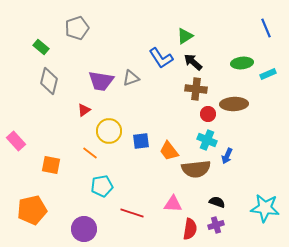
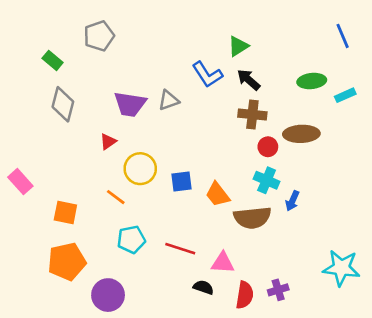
black semicircle: (217, 202) -> (203, 287), moved
orange pentagon: (32, 210) -> (67, 261), moved
red line: (132, 213) -> (180, 249), moved

